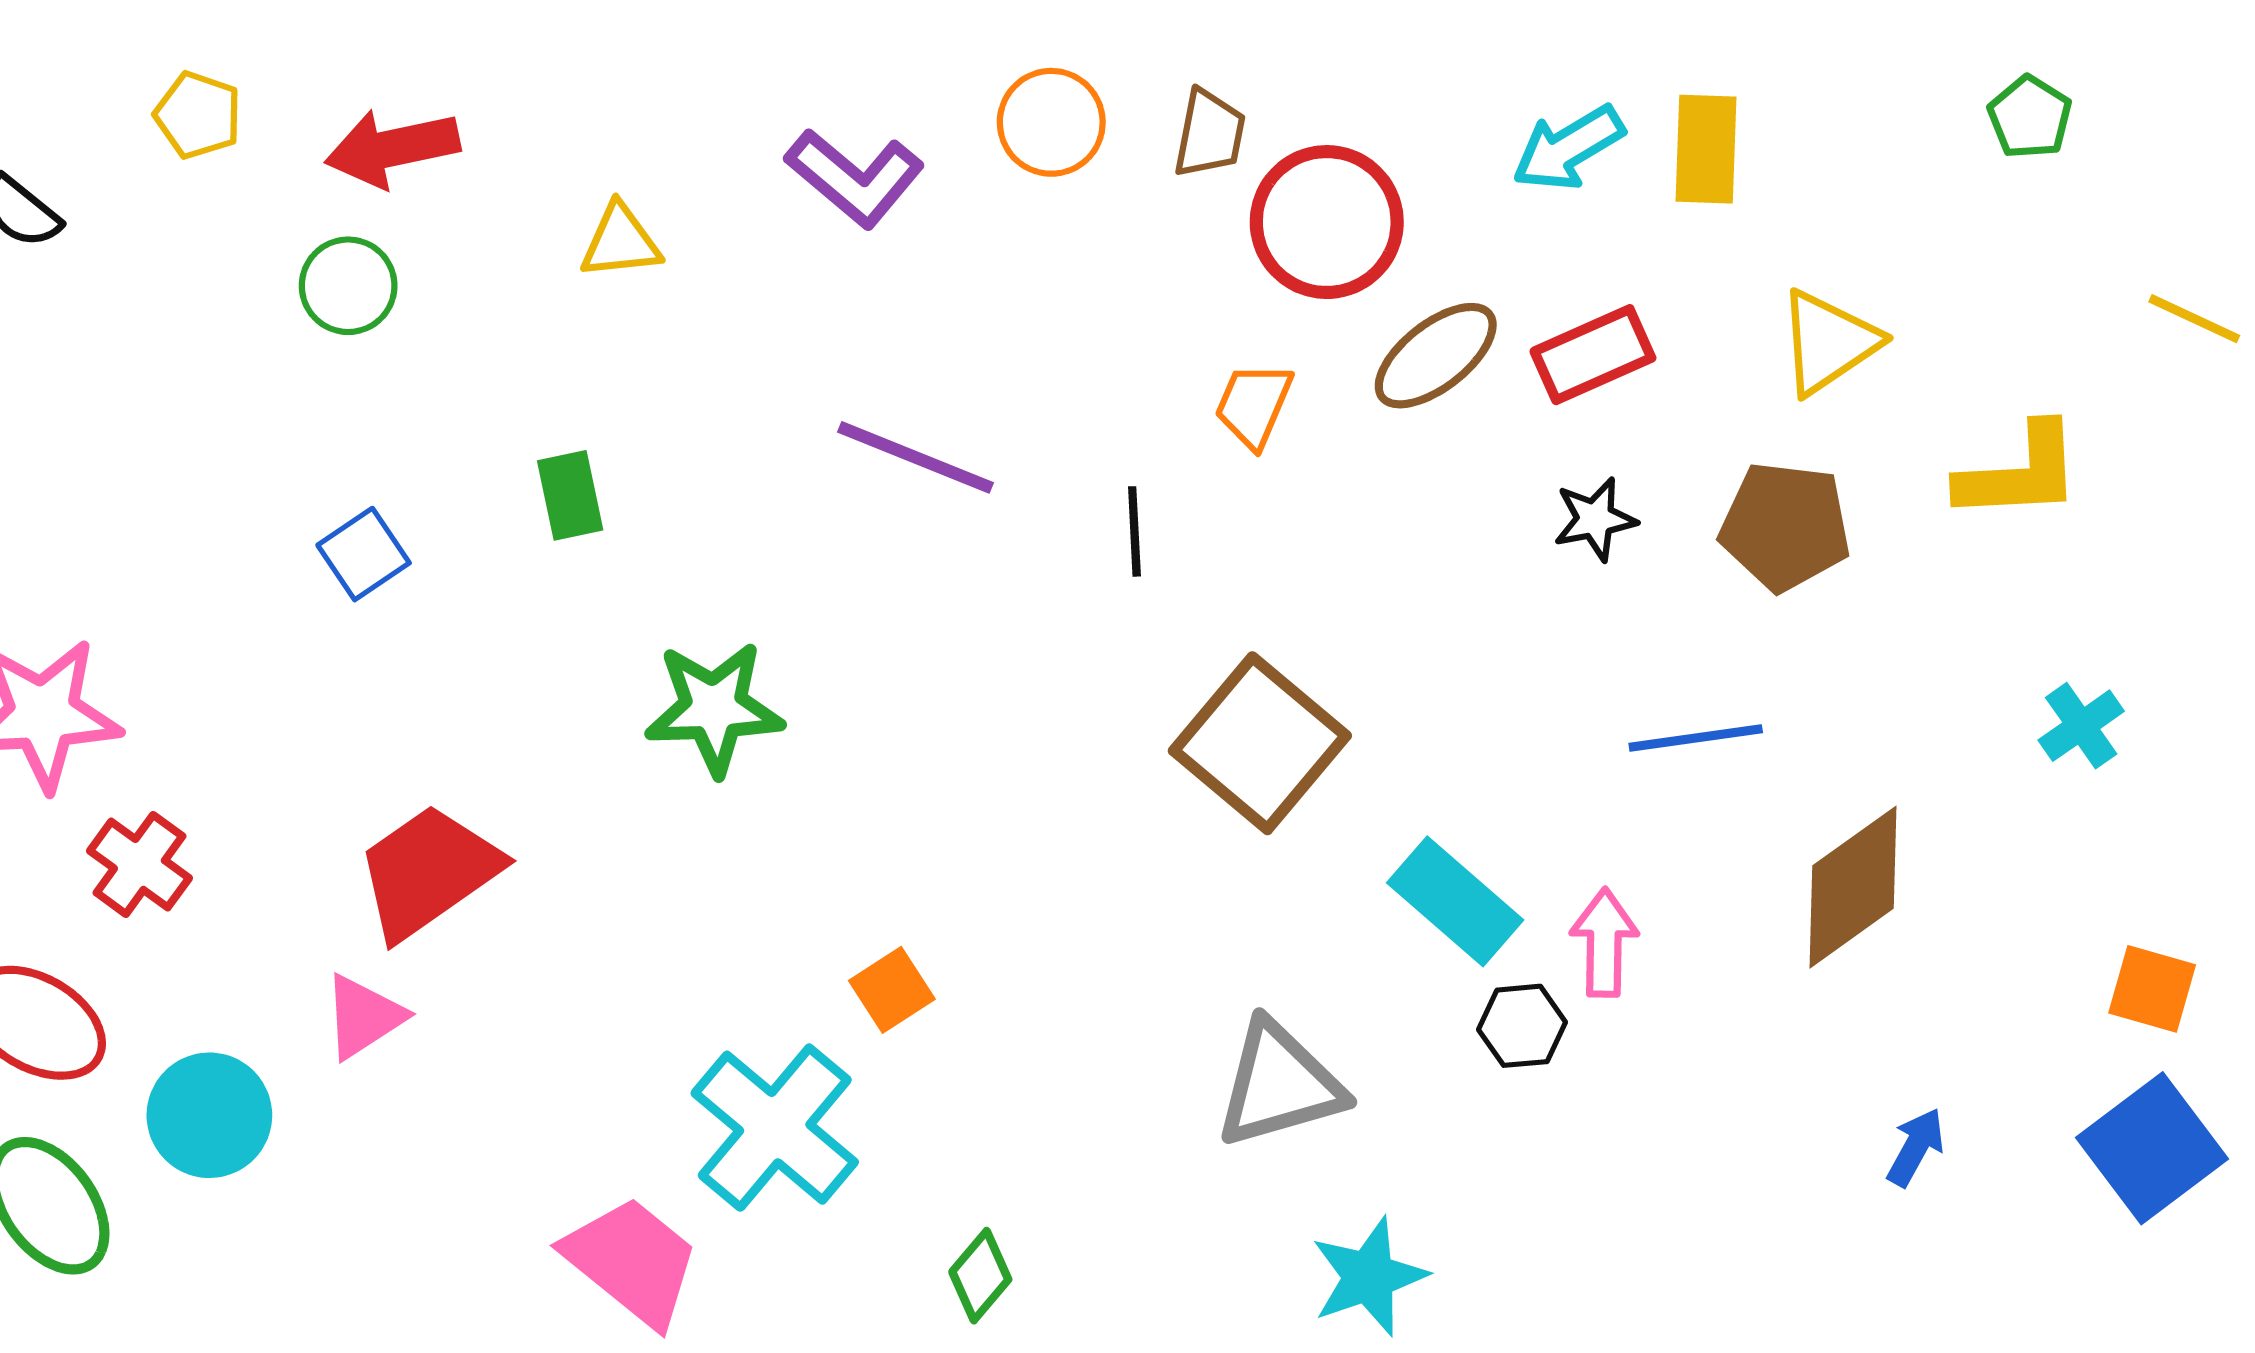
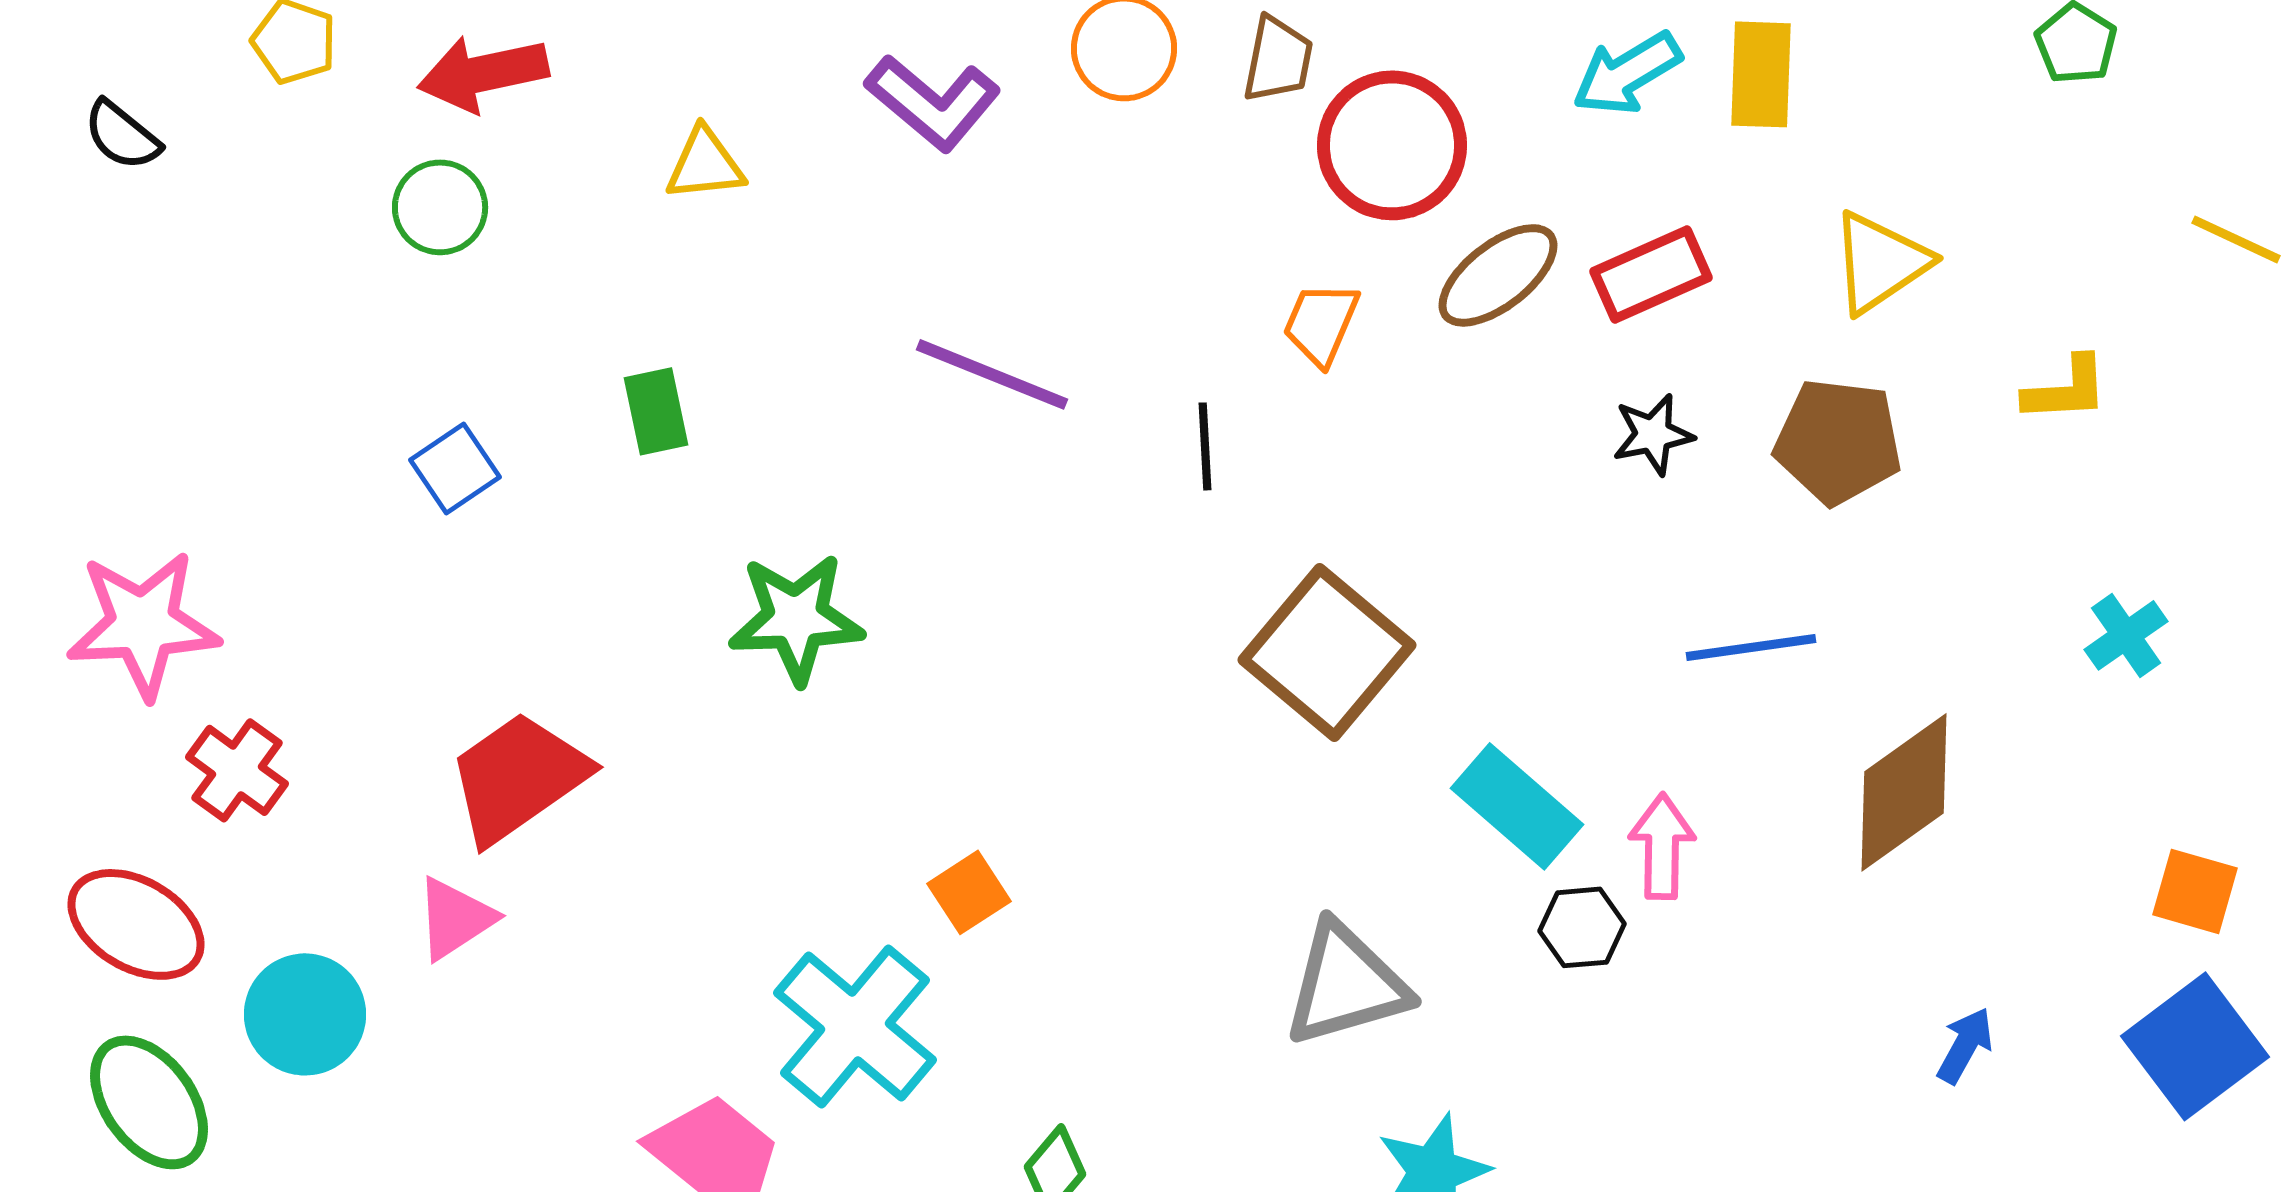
yellow L-shape: (2020, 473) -> (2066, 389), size x0.7

